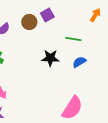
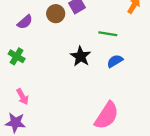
black star: (50, 58) -> (81, 56), turned 30

